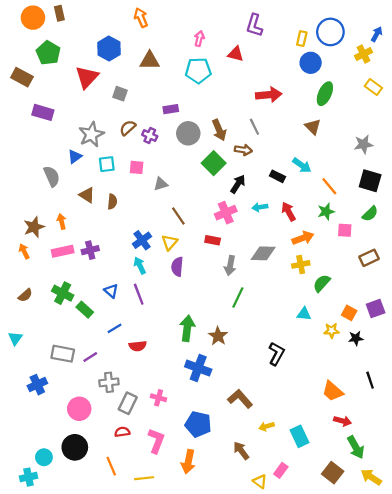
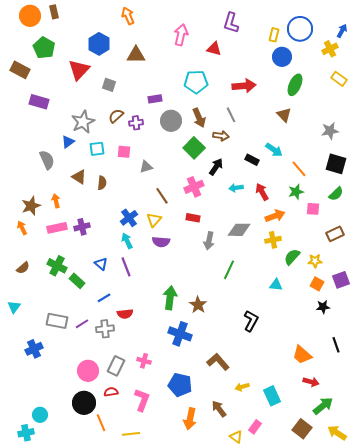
pink arrow: (199, 39) -> (181, 35), size x1.5
cyan pentagon: (198, 71) -> (196, 82), moved
purple cross: (150, 136) -> (136, 123), turned -32
pink cross: (226, 213) -> (194, 187), moved
purple semicircle: (177, 267) -> (161, 242), turned -90
green line: (238, 297) -> (229, 270), moved
yellow star: (332, 331) -> (315, 261), moved
gray cross: (109, 382) -> (105, 329), moved
pink circle: (79, 409) -> (88, 371), moved
black circle: (75, 447) -> (84, 403), moved
green arrow: (356, 447) -> (323, 406), turned -100
orange arrow: (188, 462) -> (190, 419), moved

